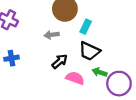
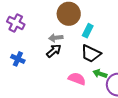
blue cross: (12, 58) -> (18, 59), turned 32
black arrow: (60, 61) -> (54, 51), moved

